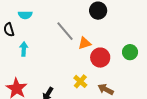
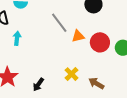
red circle: (100, 58) -> (100, 42), moved

